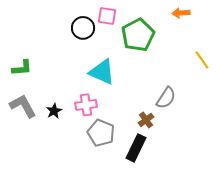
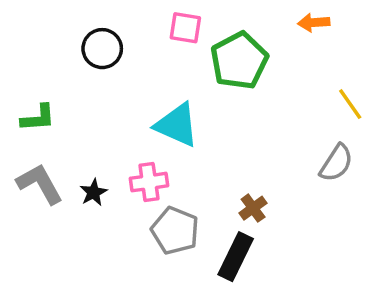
black circle: (83, 28) -> (102, 49), moved
gray semicircle: (166, 98) -> (336, 163), moved

